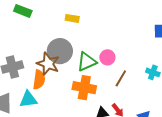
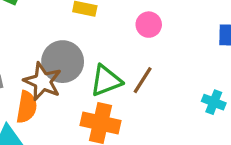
pink circle: (107, 57) -> (149, 25), moved
brown line: (121, 78) -> (143, 80), moved

